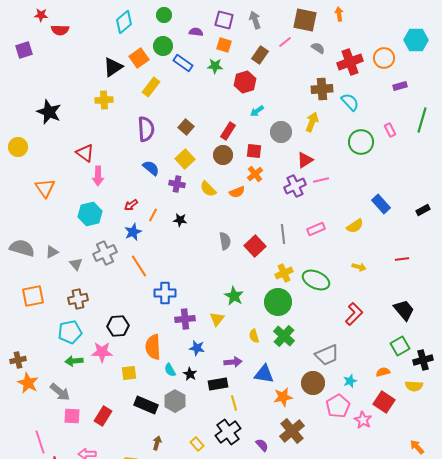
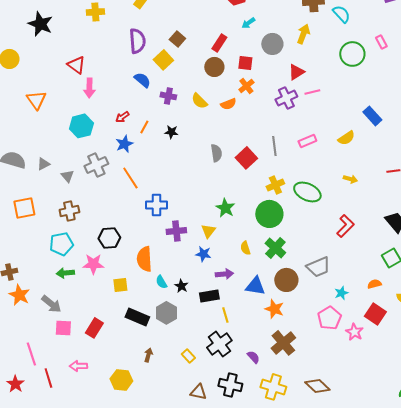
yellow square: (185, 159) -> (163, 60), moved
blue star: (197, 348) -> (203, 254), moved
brown circle: (313, 383) -> (286, 280), moved
orange star: (283, 397) -> (274, 309), turned 30

